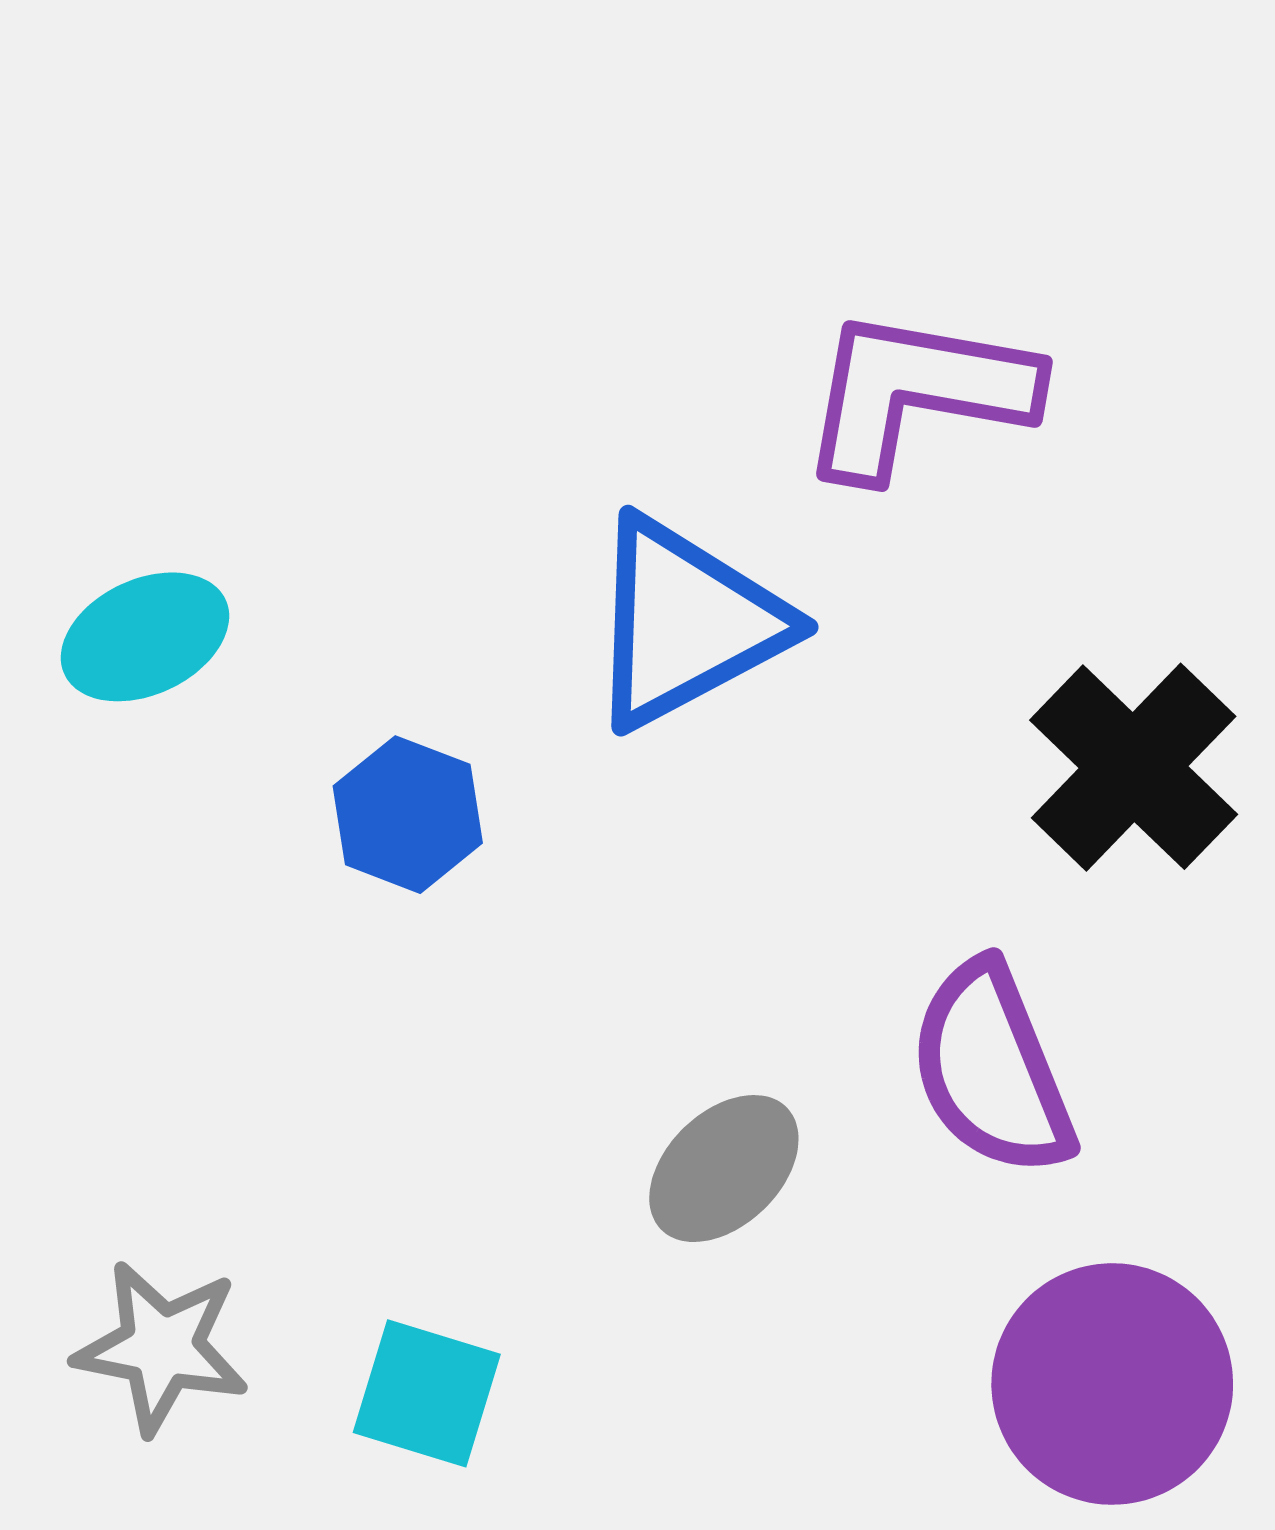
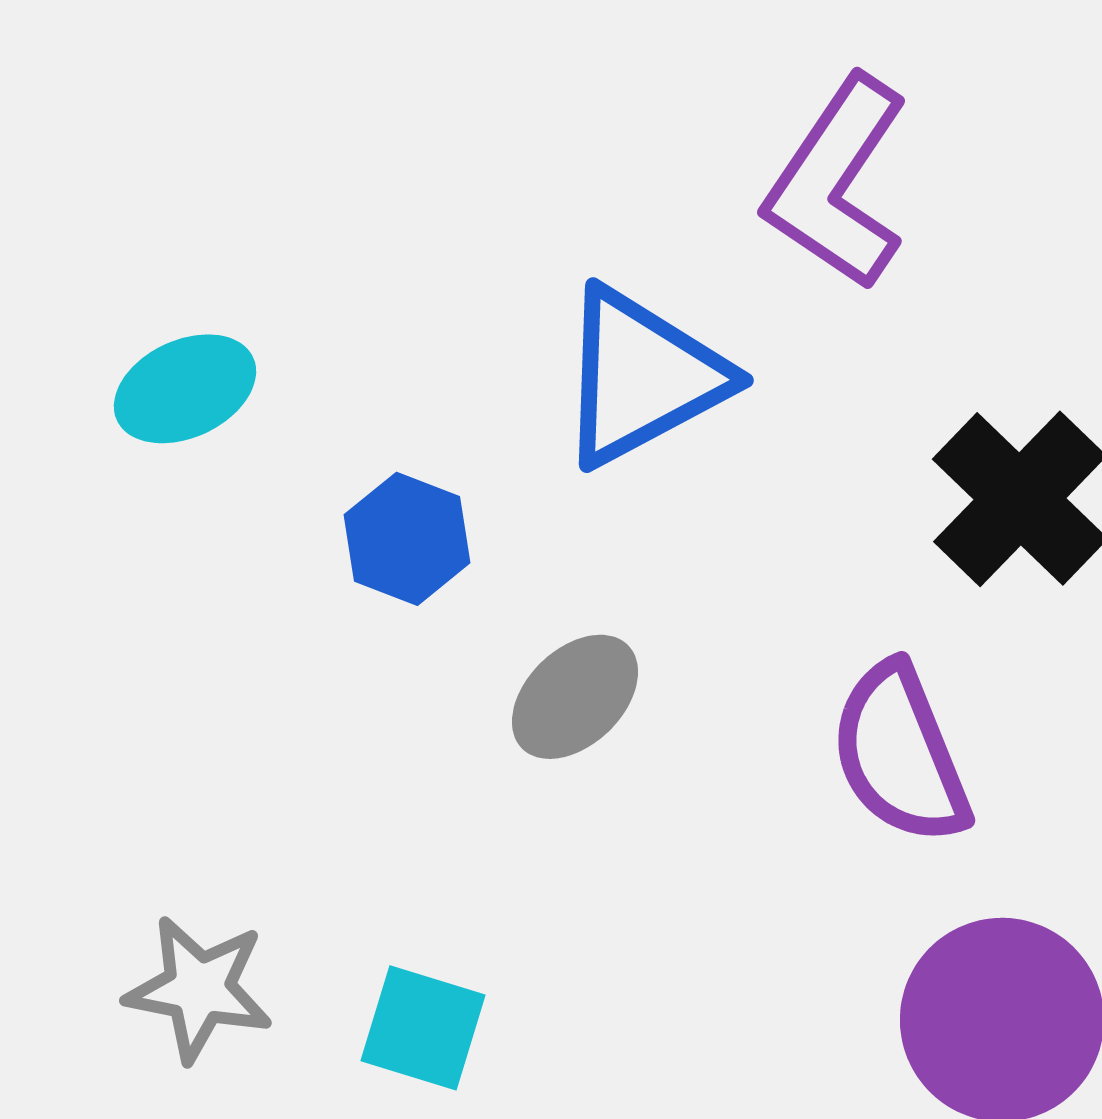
purple L-shape: (917, 393) -> (837, 183), turned -66
gray ellipse: (724, 1169) -> (575, 697), moved

